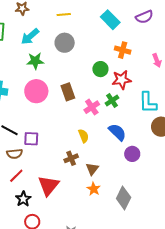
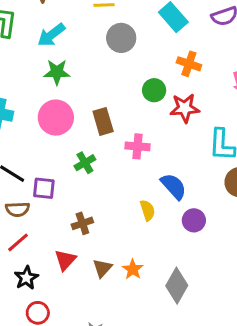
gray circle: (65, 43) -> (121, 38), moved
green cross: (112, 101) -> (85, 163), moved
pink cross: (92, 107) -> (137, 146), turned 35
yellow semicircle: (84, 136) -> (147, 210), moved
brown cross: (71, 158) -> (82, 223), moved
brown triangle: (92, 169) -> (102, 268), moved
red triangle: (48, 186) -> (65, 260), size x0.7

